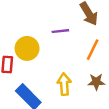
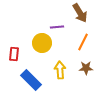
yellow circle: (27, 48) -> (42, 43), moved

